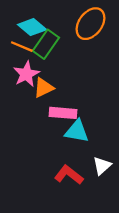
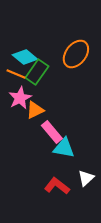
pink rectangle: (63, 113) -> (52, 132), turned 45

